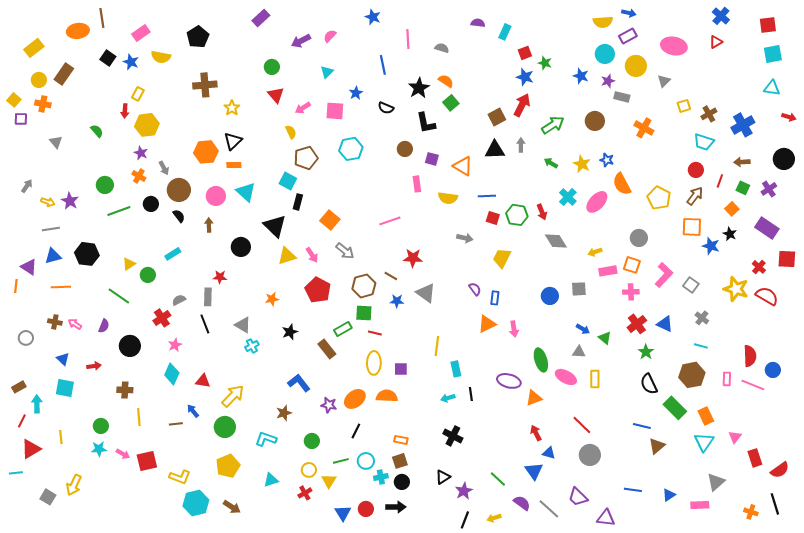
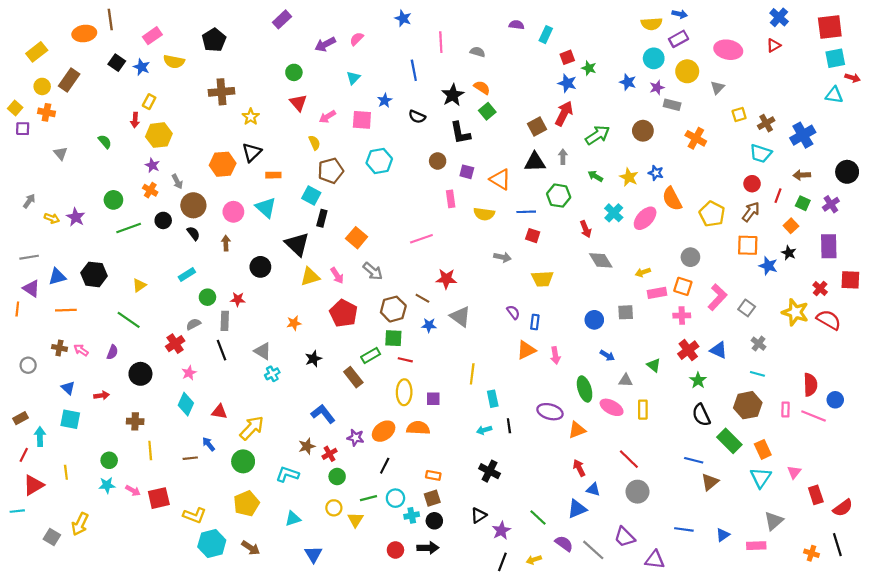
red square: (768, 25) -> (830, 27), size x1.4
red arrow: (789, 117) -> (853, 78), moved
orange rectangle: (234, 165) -> (273, 175), moved
green hexagon: (517, 215) -> (559, 196), moved
purple rectangle: (767, 228) -> (829, 246), turned 55
gray line: (51, 229) -> (29, 257), moved
yellow trapezoid: (502, 258) -> (542, 279), turned -120
green circle: (148, 275) -> (207, 297), moved
blue arrow: (583, 329) -> (607, 355), moved
blue triangle: (534, 471) -> (577, 509), turned 42
red cross: (305, 493) -> (330, 454), moved
blue triangle: (343, 513) -> (313, 554), moved

